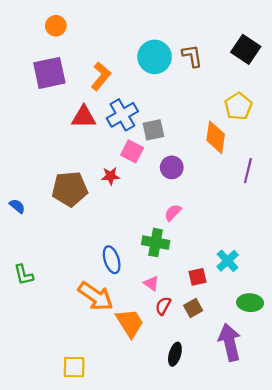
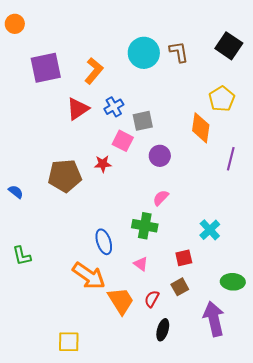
orange circle: (56, 26) -> (15, 24), moved
blue cross: (122, 115) -> (114, 107), size x0.7
red triangle: (84, 117) -> (78, 109), turned -35
cyan cross: (228, 261) -> (210, 230), moved
red semicircle: (163, 306) -> (152, 299), moved

